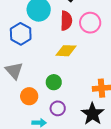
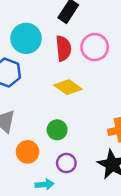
yellow diamond: (66, 51) -> (68, 87), turned 40

